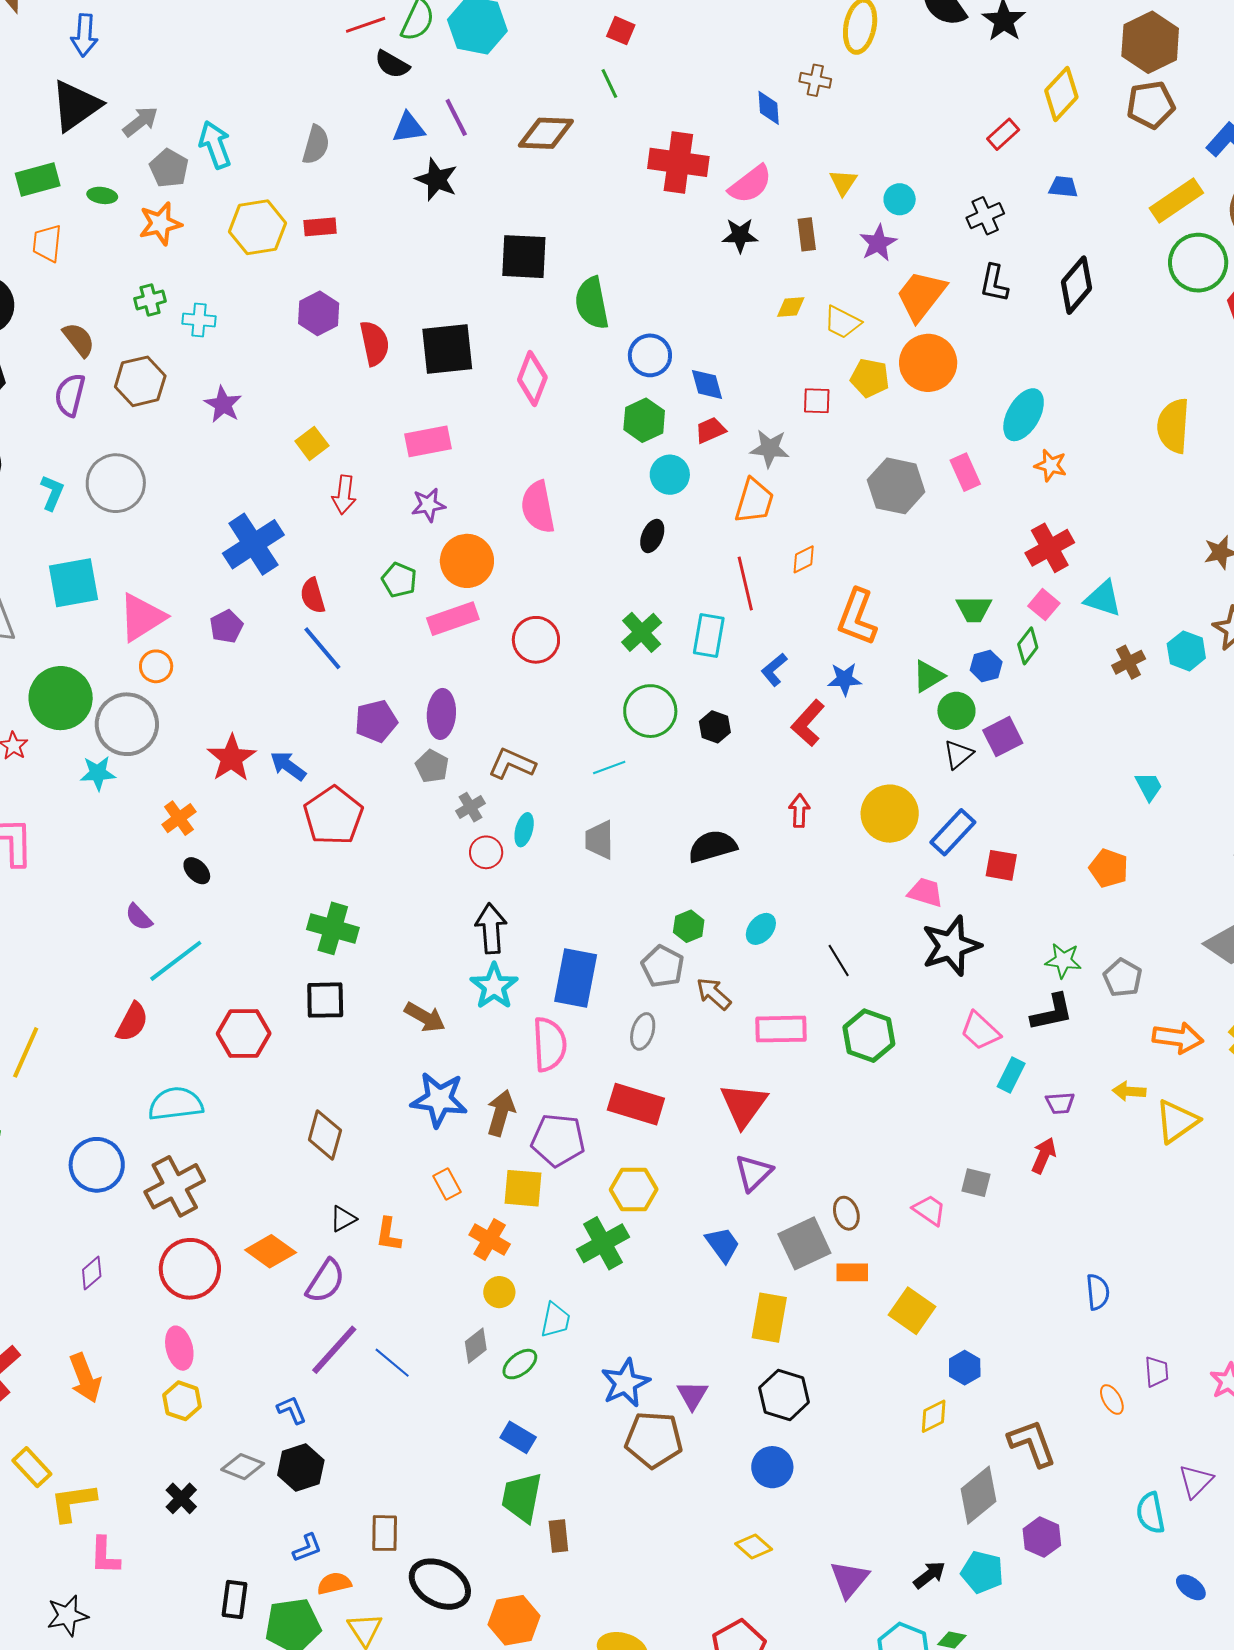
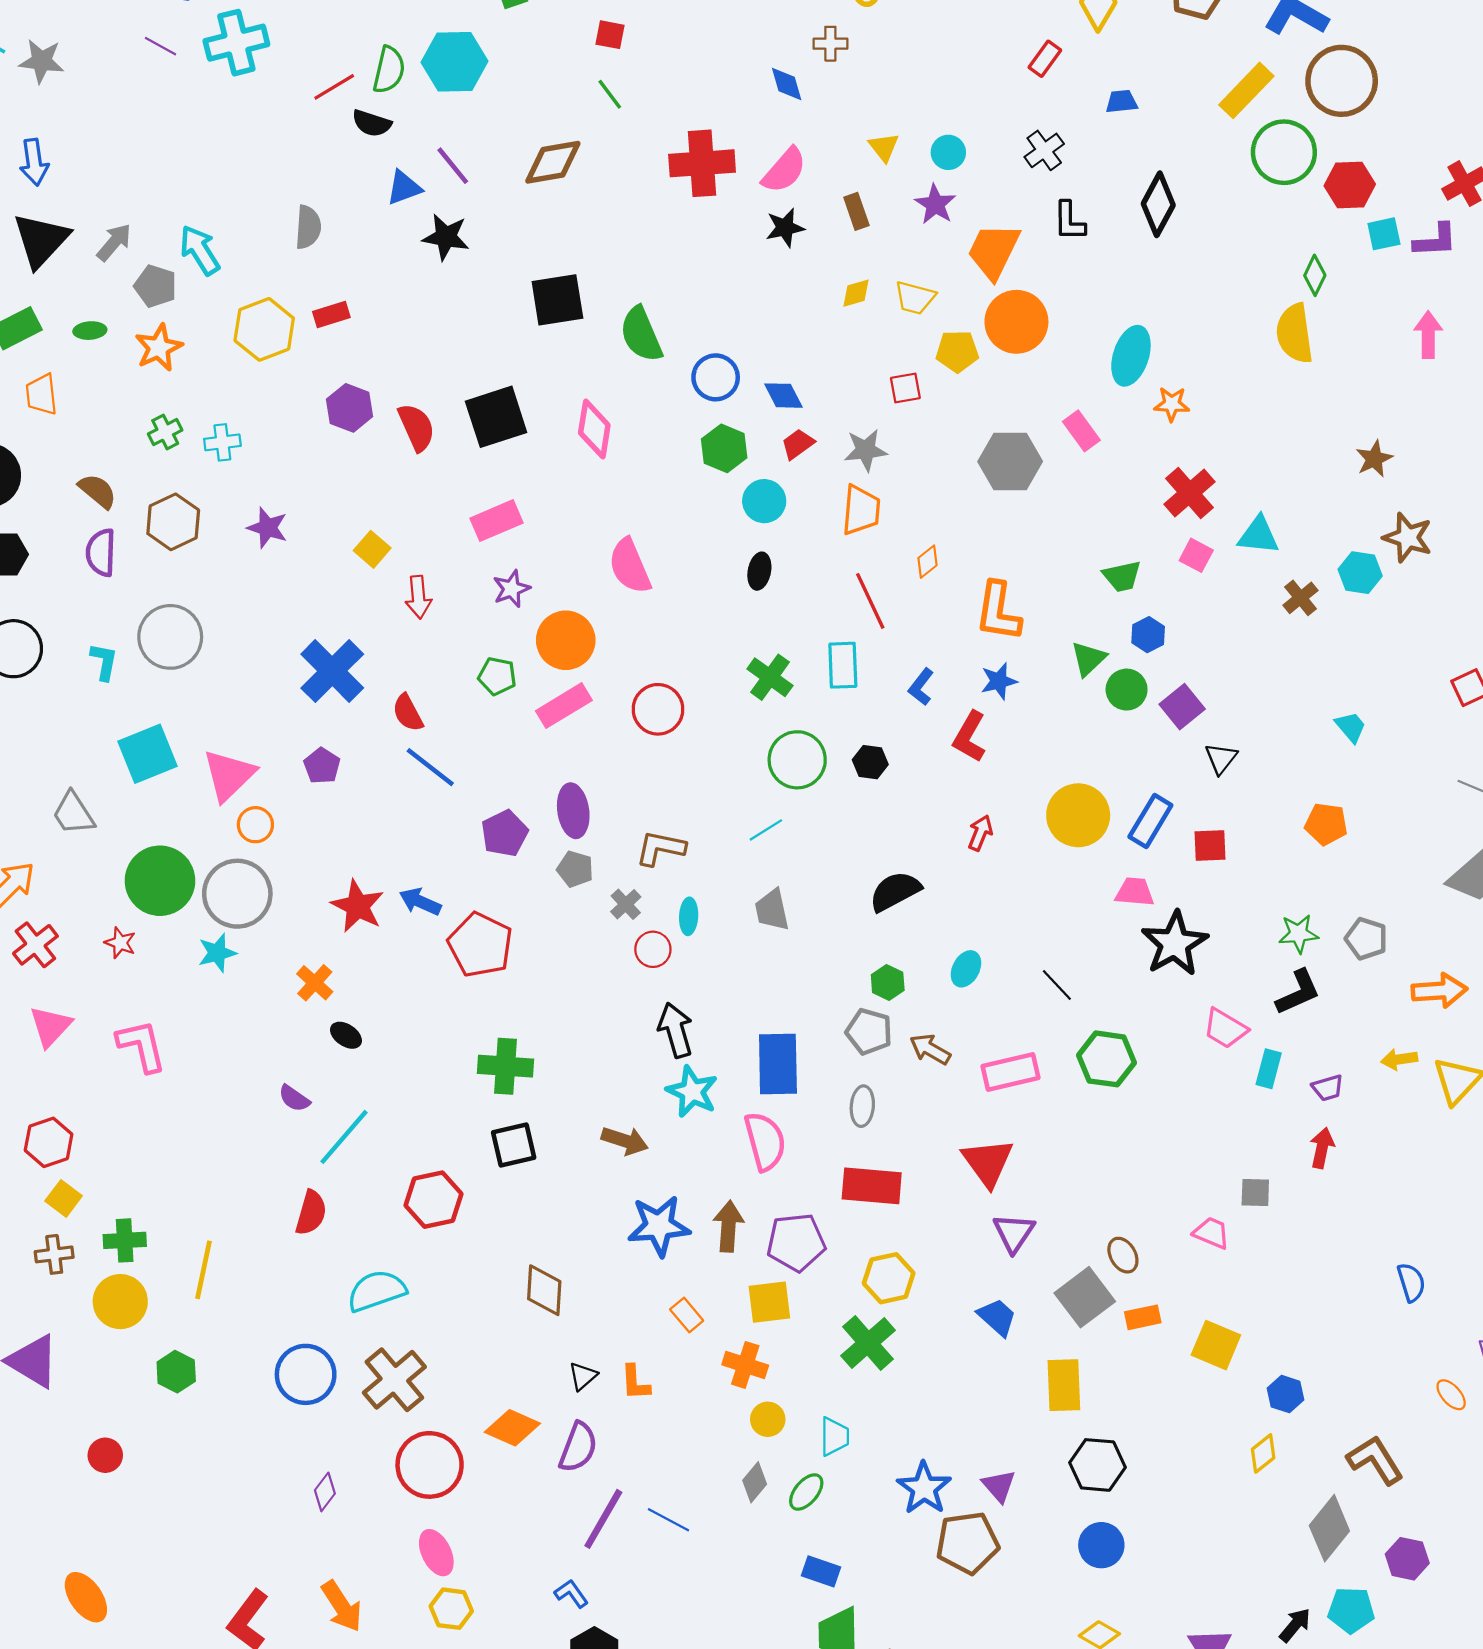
green diamond: (1028, 646) -> (1315, 275), moved
black triangle: (958, 754) -> (1221, 758), moved
red arrow: (799, 811) -> (980, 833), turned 32

